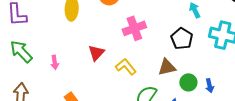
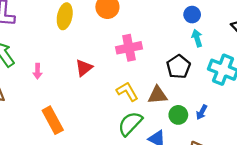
yellow L-shape: (126, 67) -> (127, 91), moved
blue arrow: (210, 86) -> (202, 112), moved, turned 32

